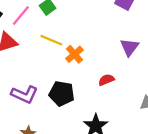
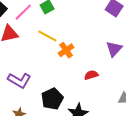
black pentagon: (62, 94) -> (52, 99), moved, turned 30

